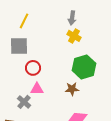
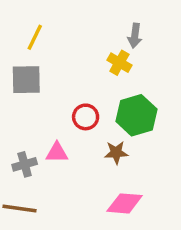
gray arrow: (72, 18) -> (135, 36), moved
red circle: (33, 68) -> (86, 117), moved
gray cross: (24, 102) -> (25, 164), moved, turned 32

